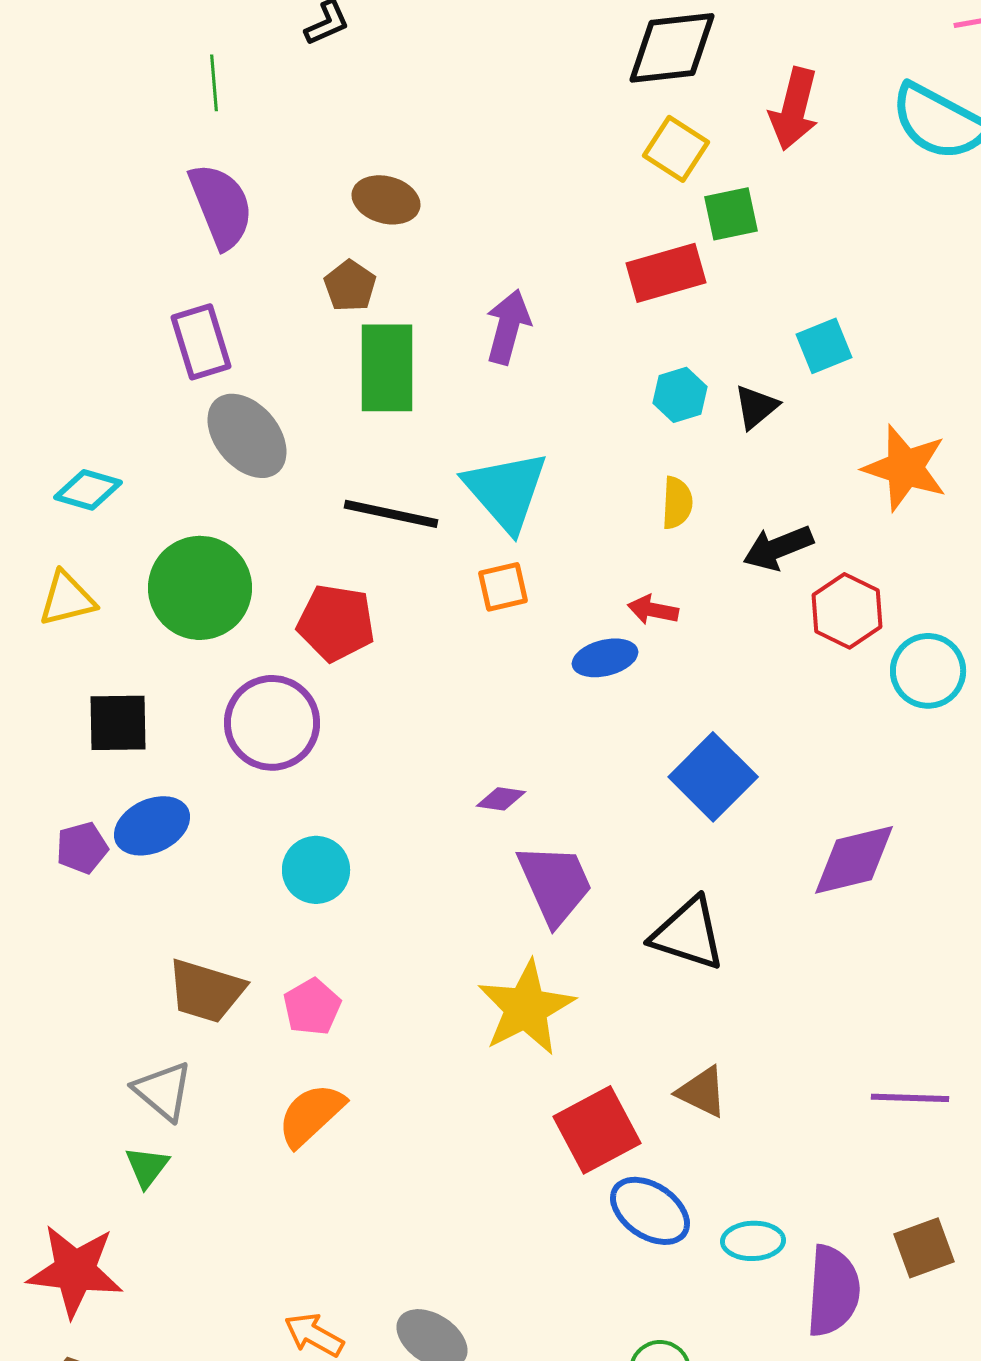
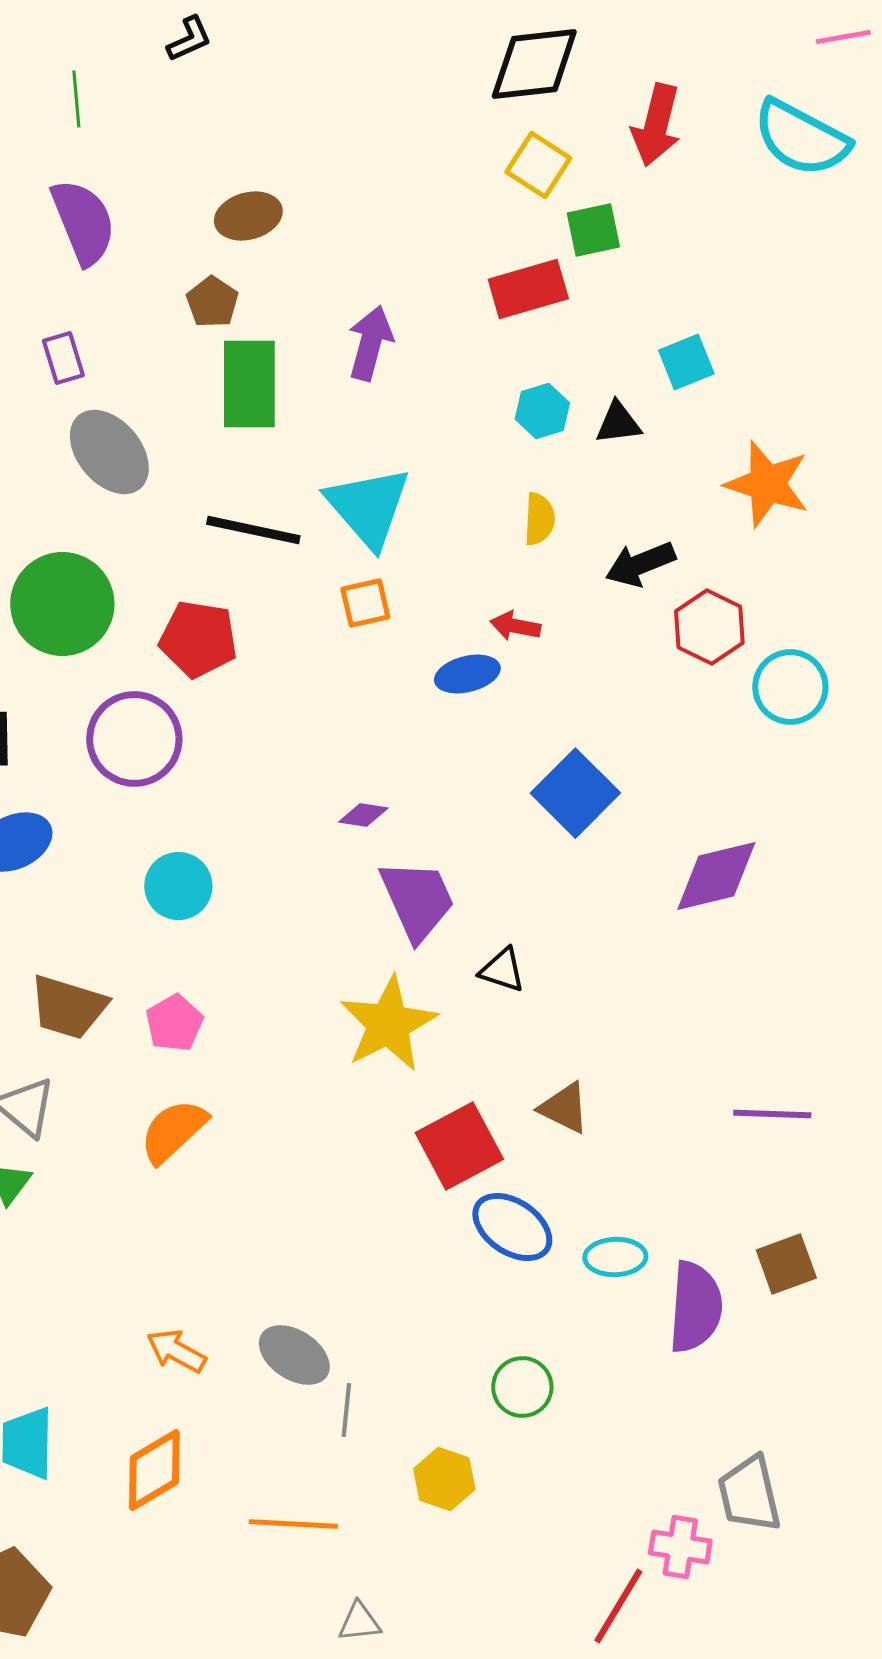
brown ellipse: (386, 200) -> (248, 216), turned -30
purple rectangle: (201, 342) -> (63, 358), size x0.7
black triangle: (756, 407) -> (618, 423), turned 33
black triangle: (688, 934) -> (502, 970), moved, size x0.6

